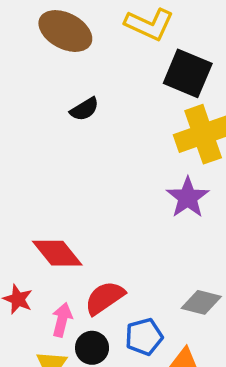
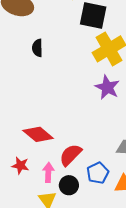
black semicircle: (84, 109) -> (37, 48), turned 132

